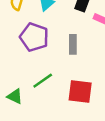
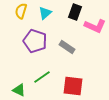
gray rectangle: (73, 44) -> (67, 47), turned -56

